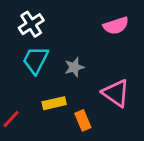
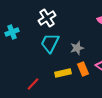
orange rectangle: (83, 120) -> (83, 69), moved

